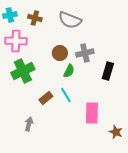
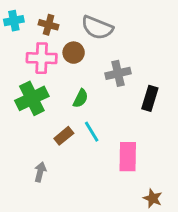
pink cross: (16, 41) -> (42, 58), moved
brown circle: (60, 53) -> (74, 53), moved
green semicircle: (69, 71) -> (81, 98), moved
brown star: (116, 132) -> (153, 198), moved

